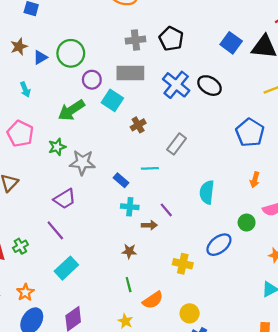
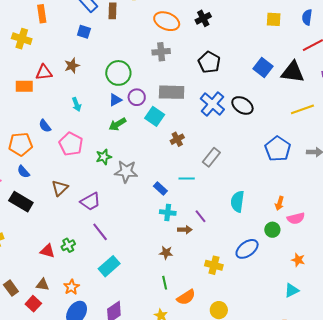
gray cross: (135, 40) -> (161, 52), moved
blue triangle: (40, 57) -> (115, 100), moved
green arrow: (71, 110) -> (118, 124), size x0.7
orange arrow: (255, 180) -> (279, 203), moved
purple trapezoid: (65, 199) -> (90, 202), moved

